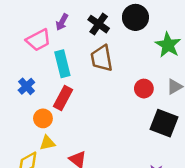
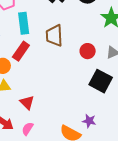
brown trapezoid: (102, 58) -> (54, 35), moved

